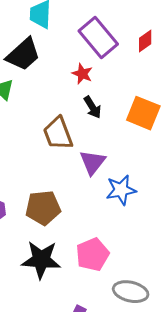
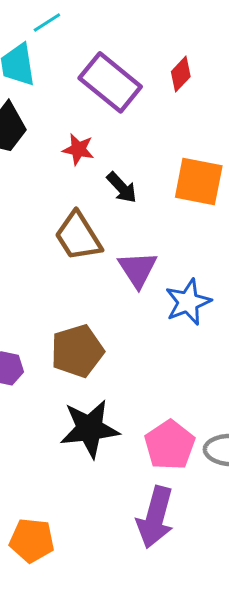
red star: (82, 74) -> (78, 149), moved
pink pentagon: (93, 254) -> (170, 445), moved

